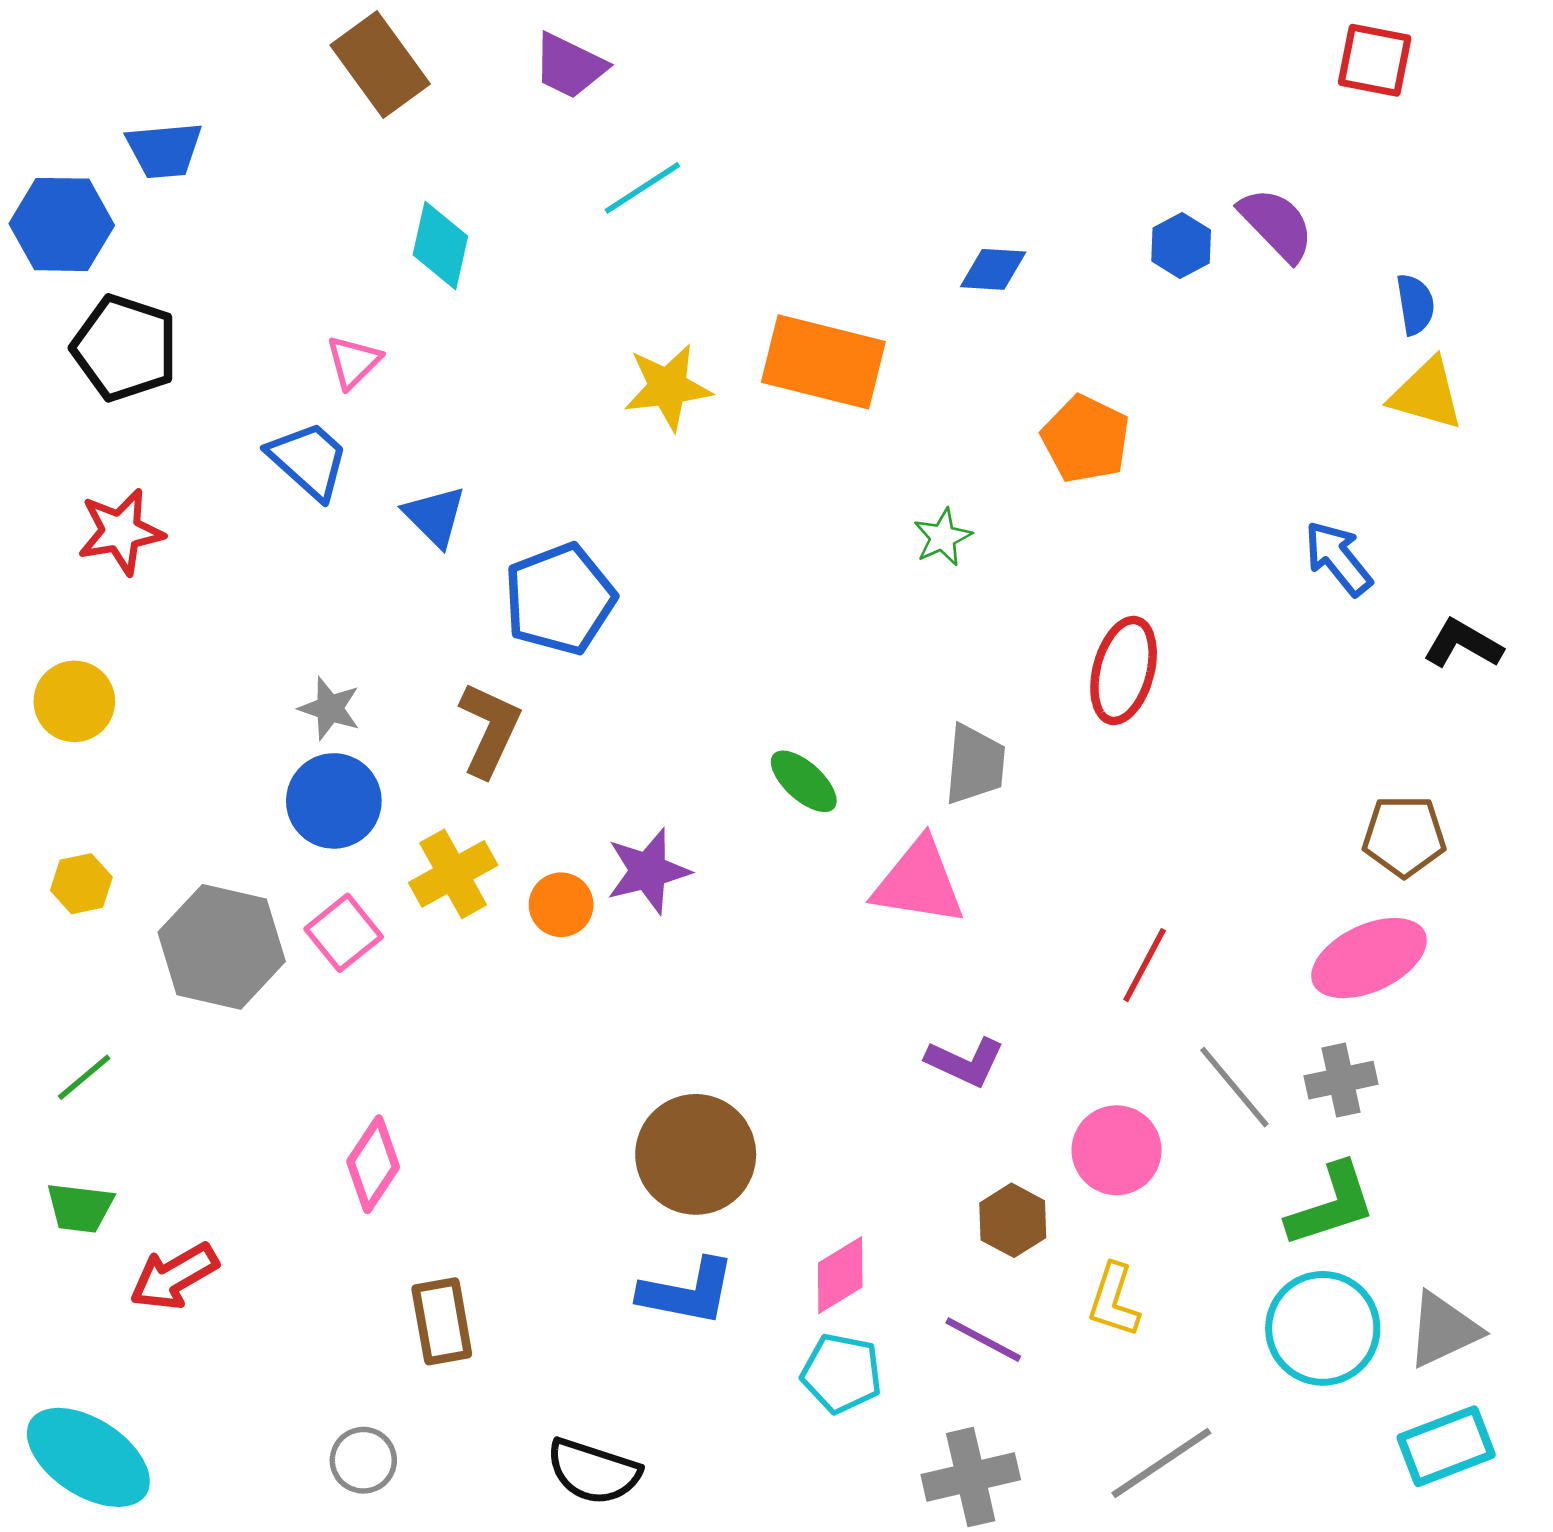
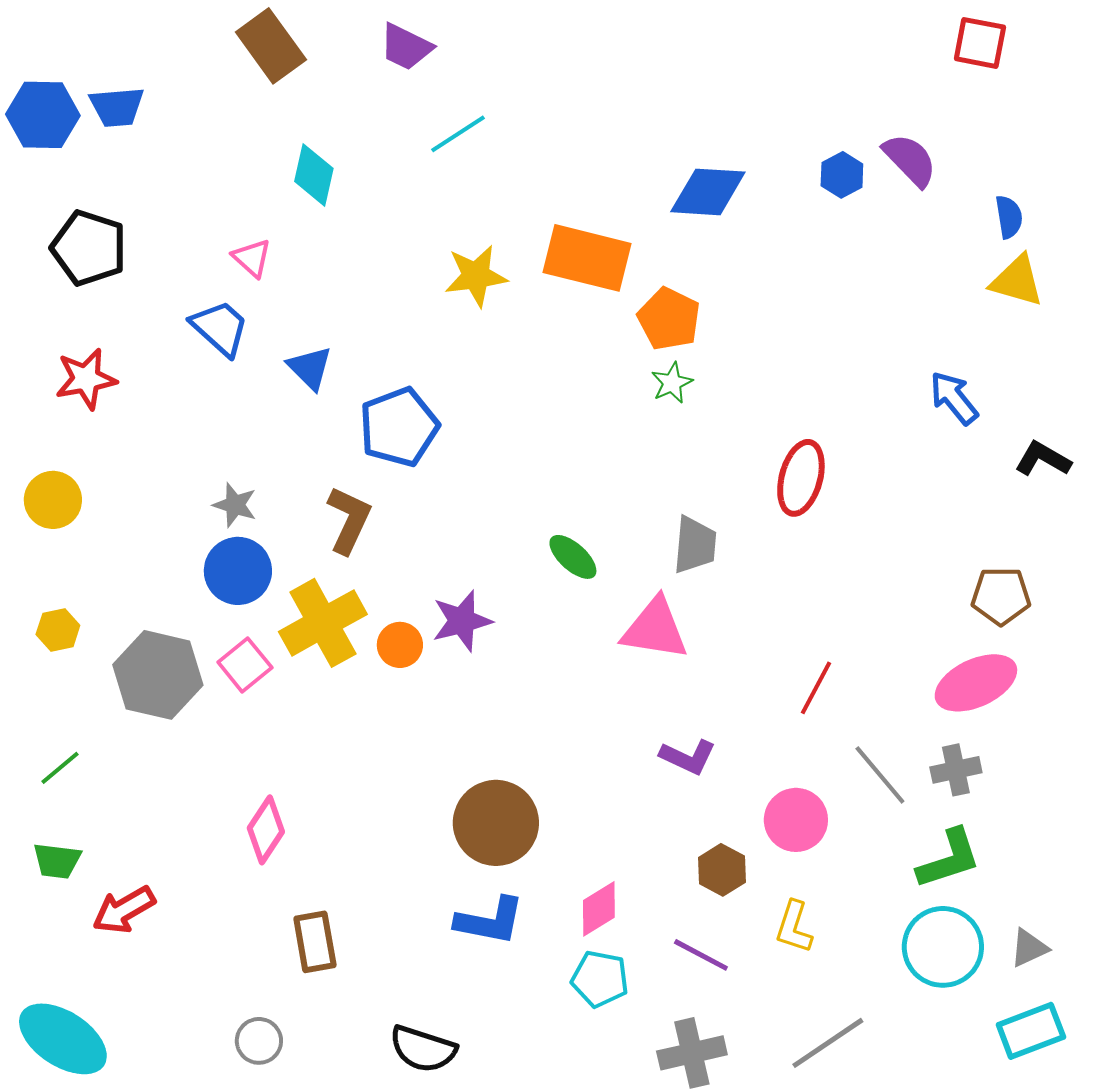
blue hexagon: (62, 224) -> (43, 115), moved
blue diamond: (993, 269) -> (708, 192), size x1.6
pink triangle: (353, 362) -> (252, 258), turned -33
orange pentagon: (1086, 439) -> (669, 319), moved
yellow cross: (453, 874) -> (323, 623), size x1.4
gray triangle: (1443, 1330) -> (1029, 948), size x0.7

